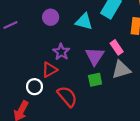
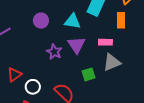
pink rectangle: (117, 47) -> (105, 42), turned -48
purple triangle: (95, 56) -> (76, 45), moved
red triangle: (50, 70) -> (15, 75), moved

